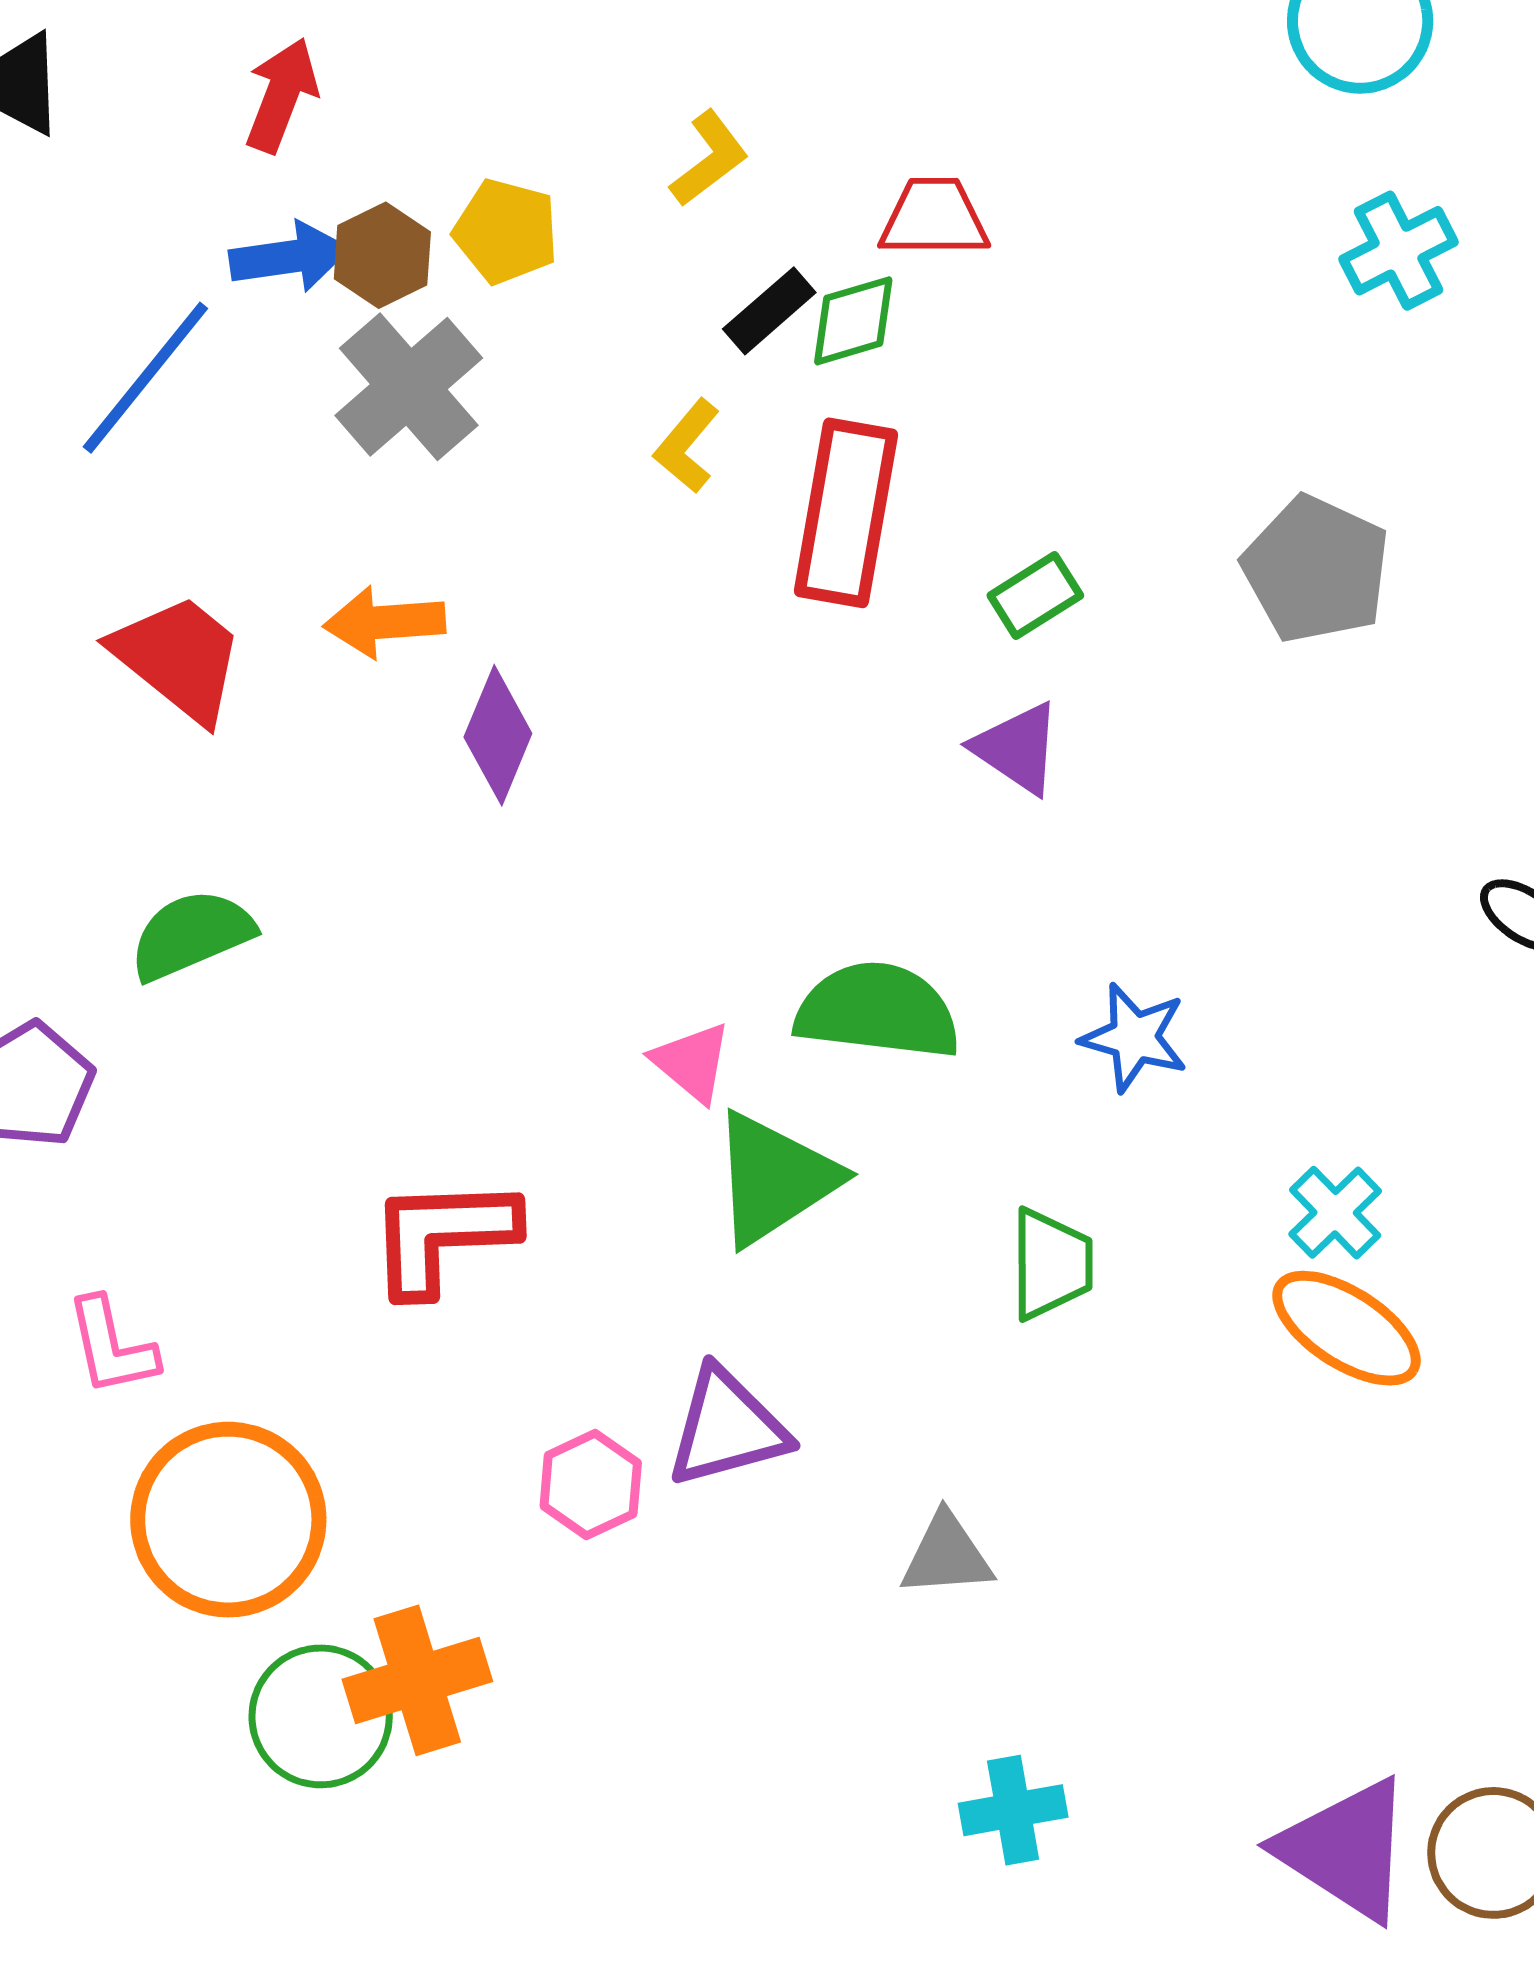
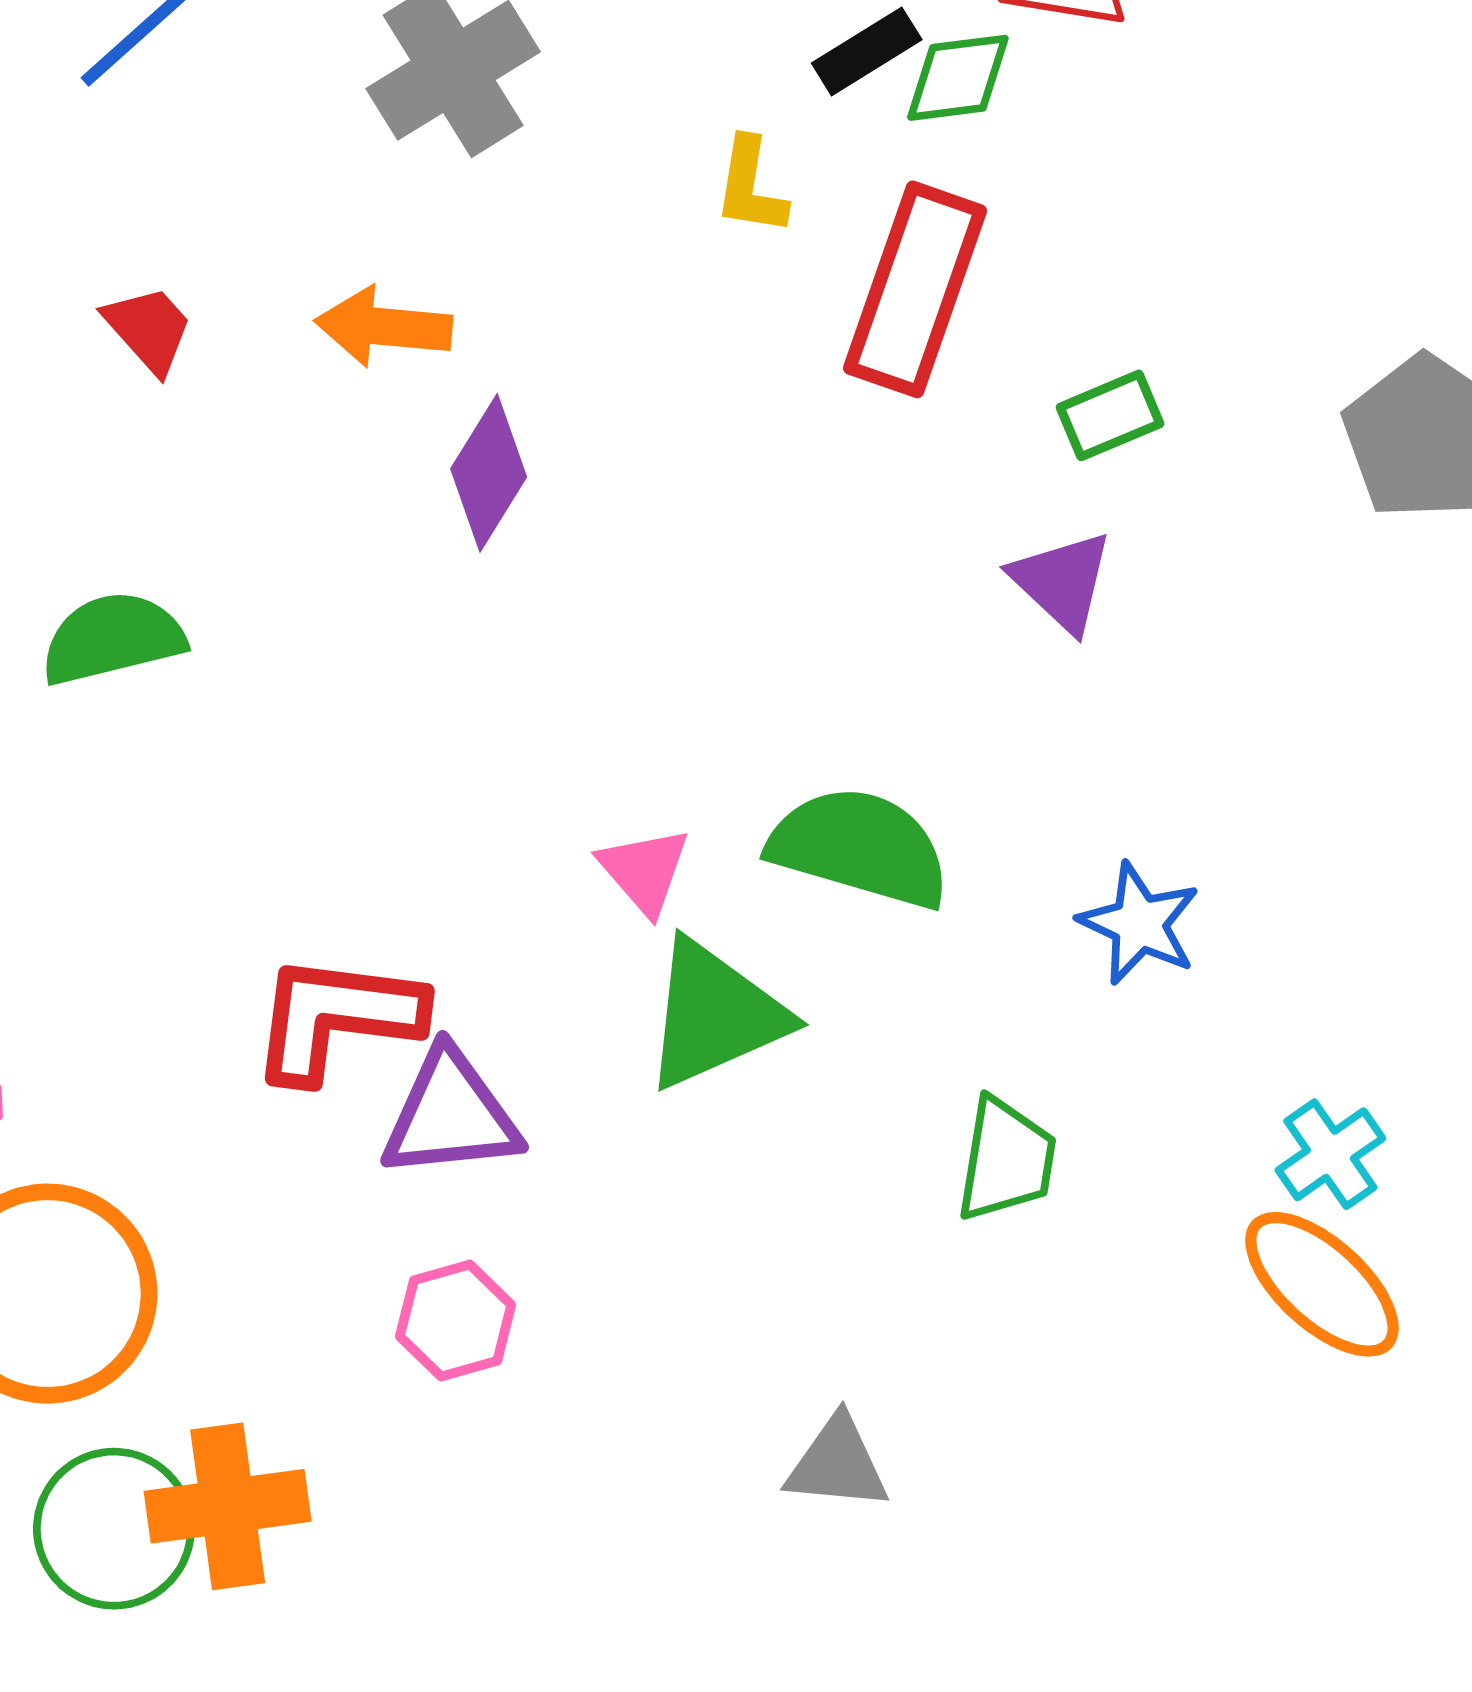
yellow L-shape: (687, 446) -> (751, 186), turned -40
red trapezoid: (179, 658) -> (149, 329), size x0.6
purple triangle: (727, 1428) -> (451, 1115), moved

